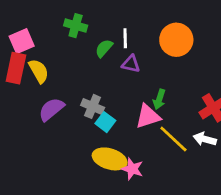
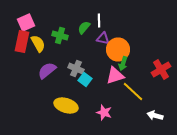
green cross: (76, 26) -> (60, 36), moved
orange circle: (176, 40) -> (118, 50), moved
white arrow: (205, 139) -> (155, 116), moved
yellow ellipse: (110, 159) -> (66, 106), moved

